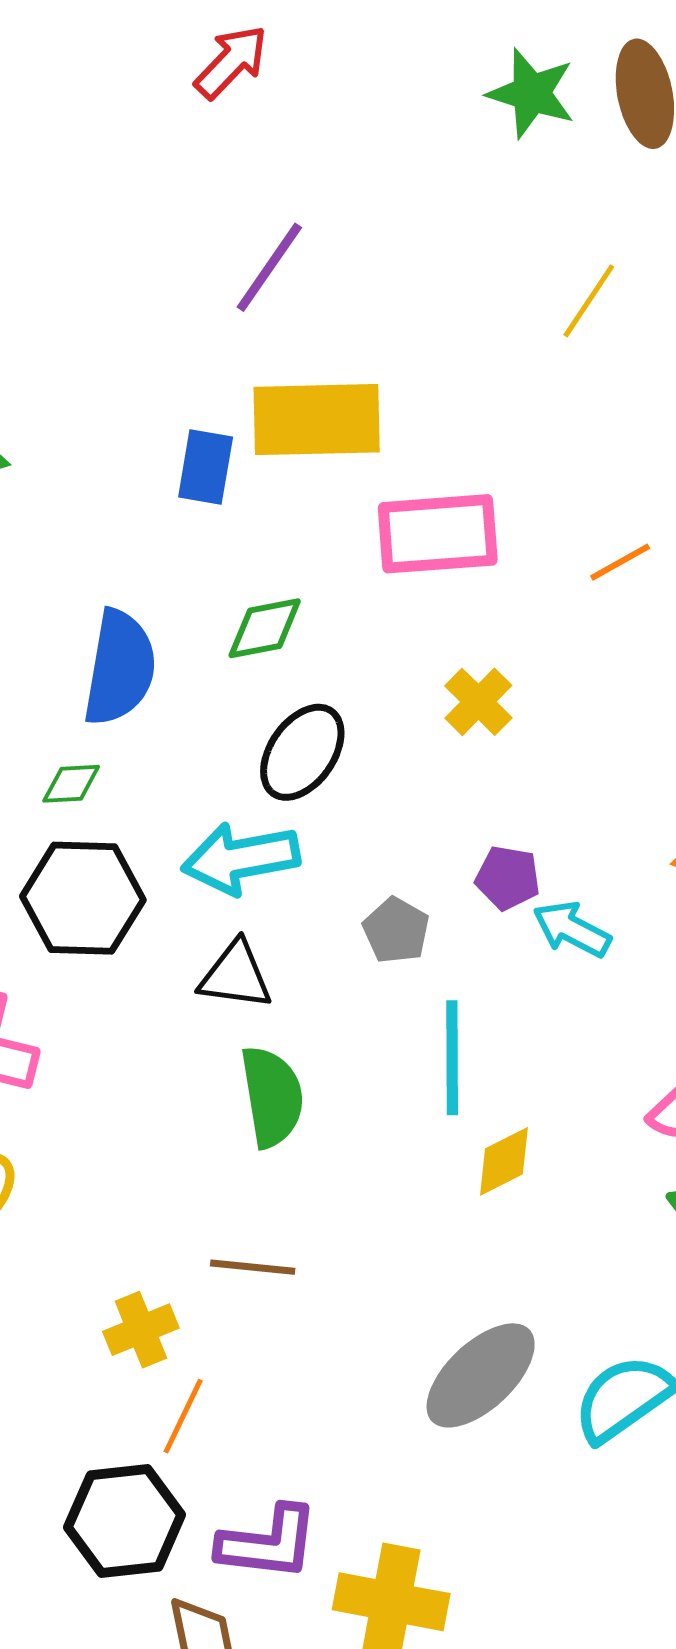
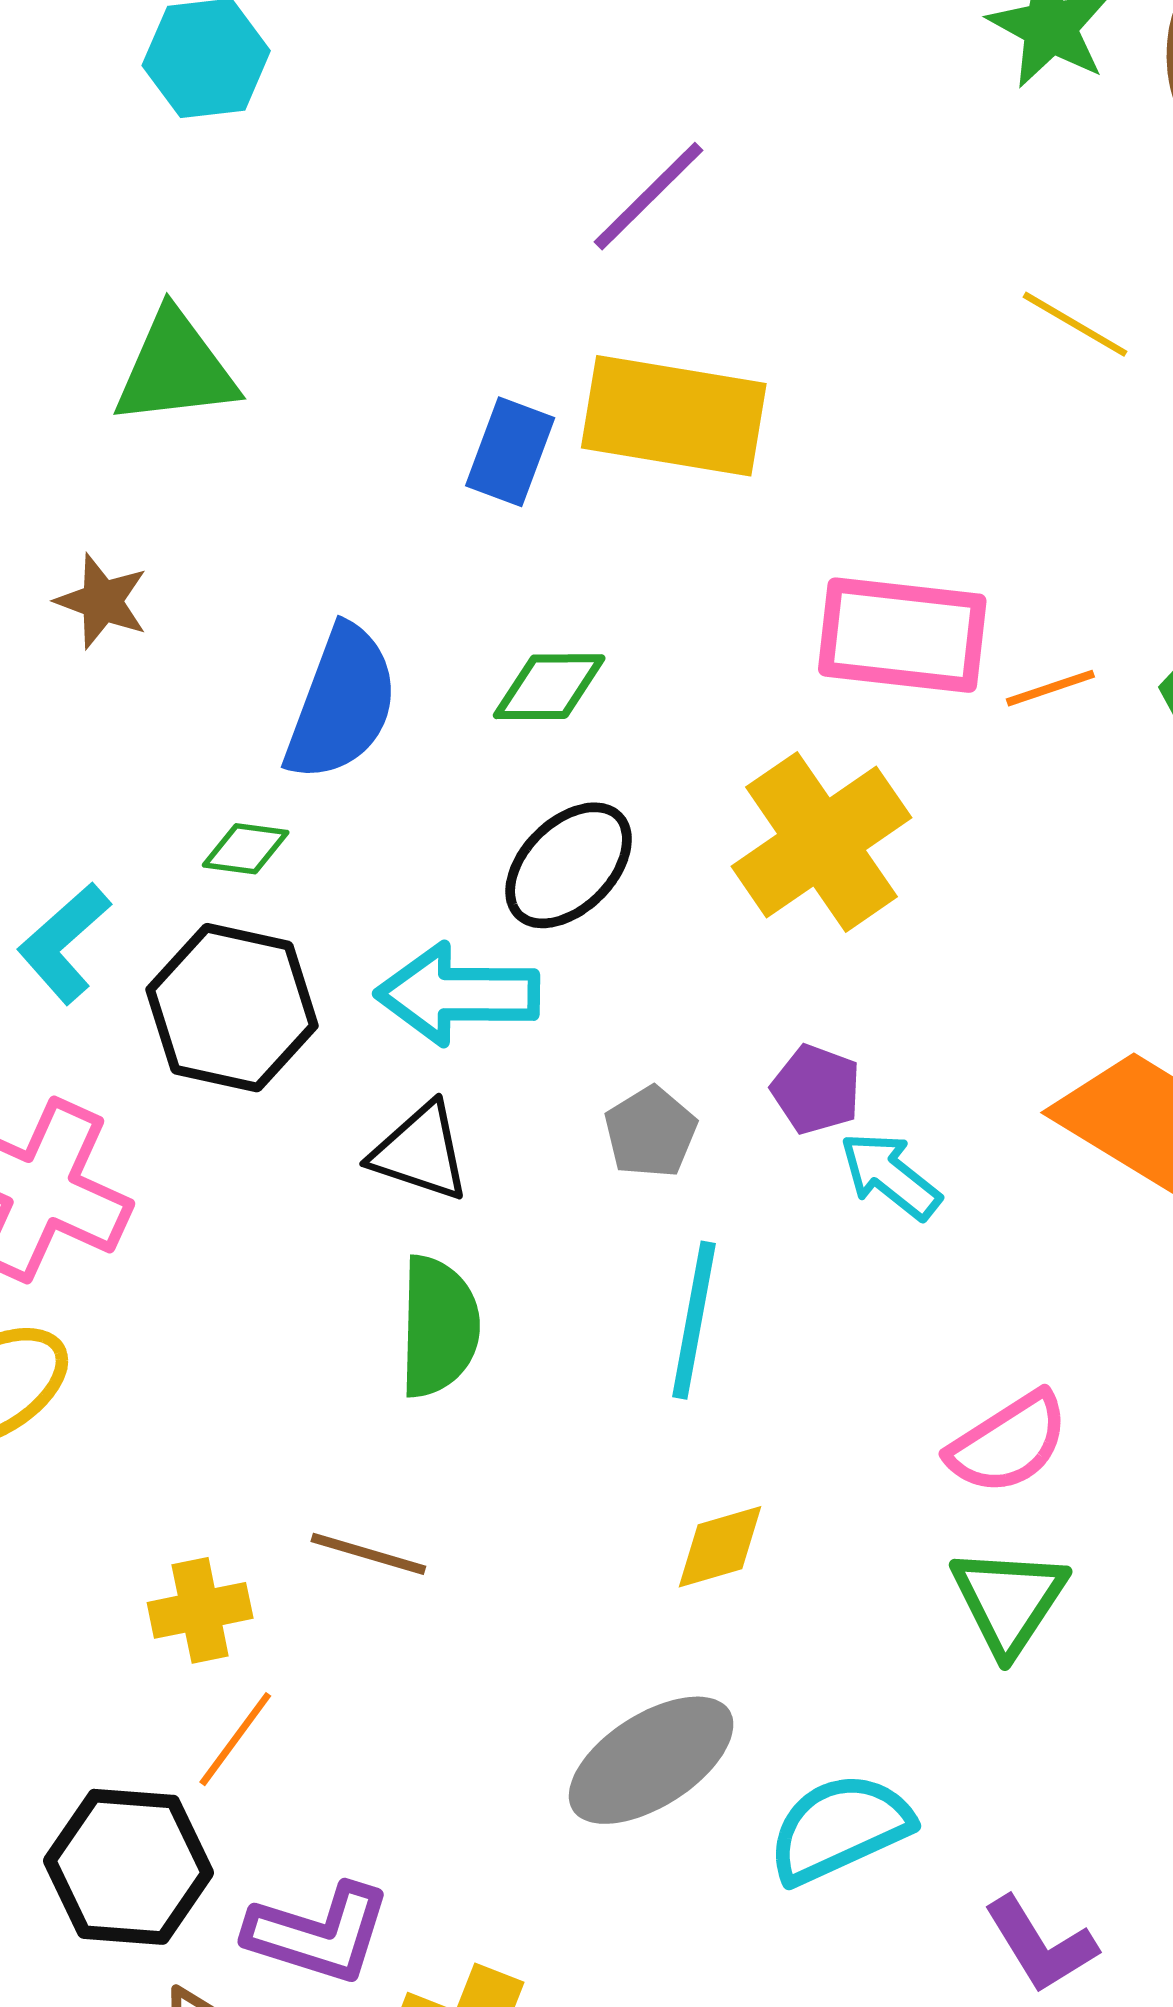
yellow line: (589, 301) -> (1075, 324), turned 76
pink rectangle: (438, 534) -> (902, 635), moved
yellow cross: (478, 702) -> (821, 842), size x1.8
yellow diamond: (504, 1161) -> (720, 1547), moved

